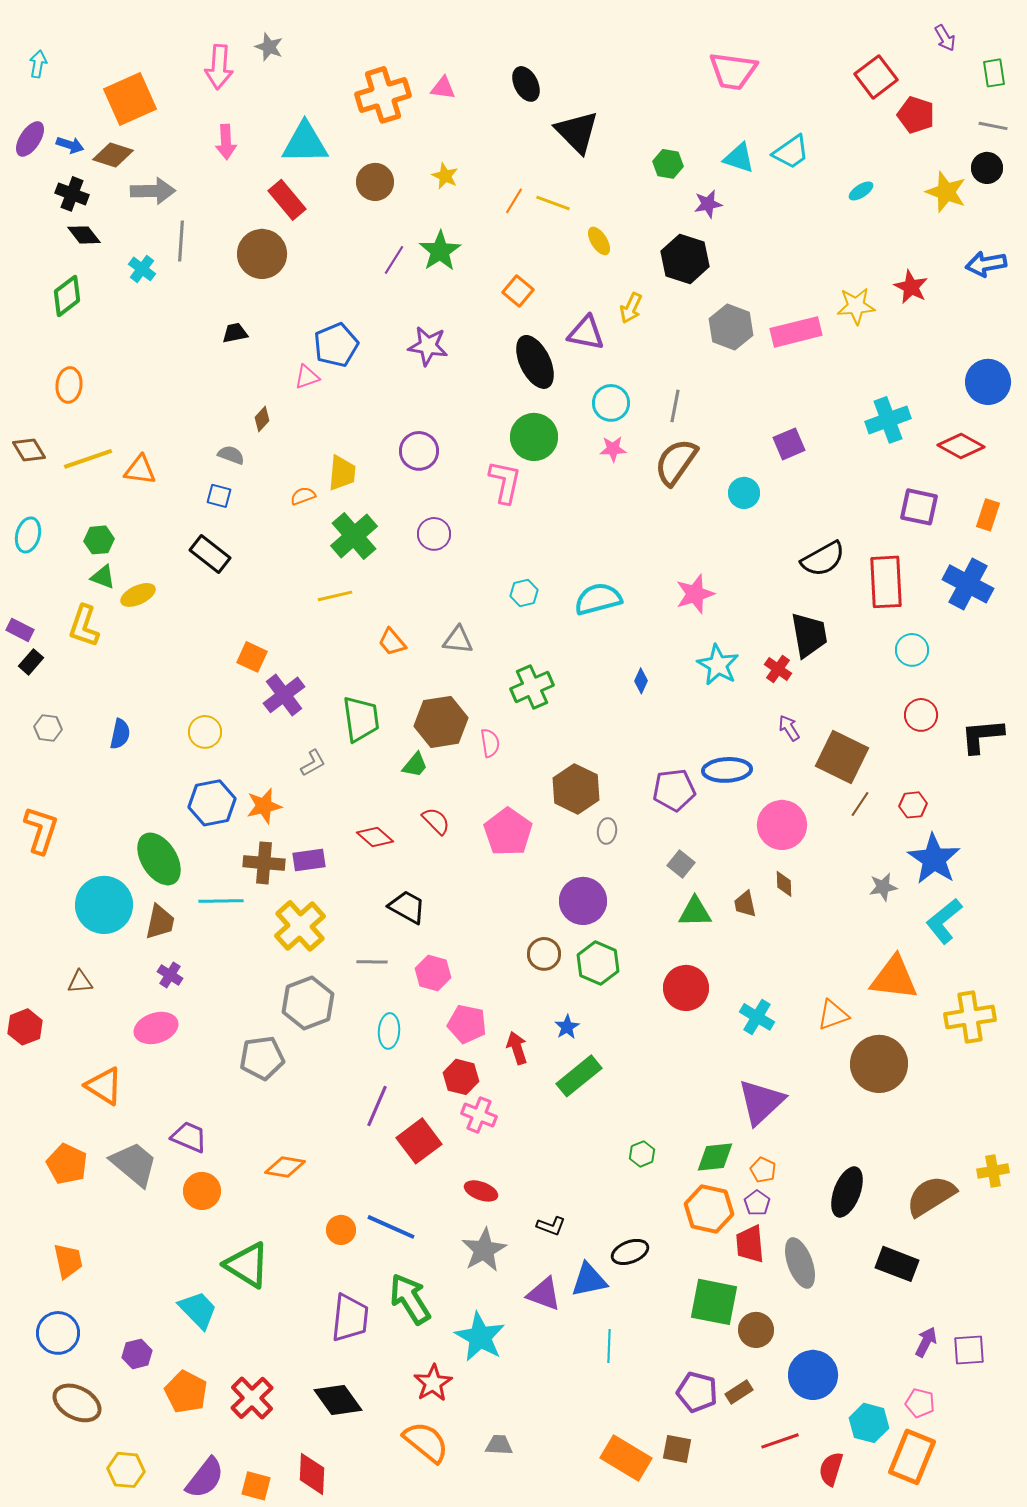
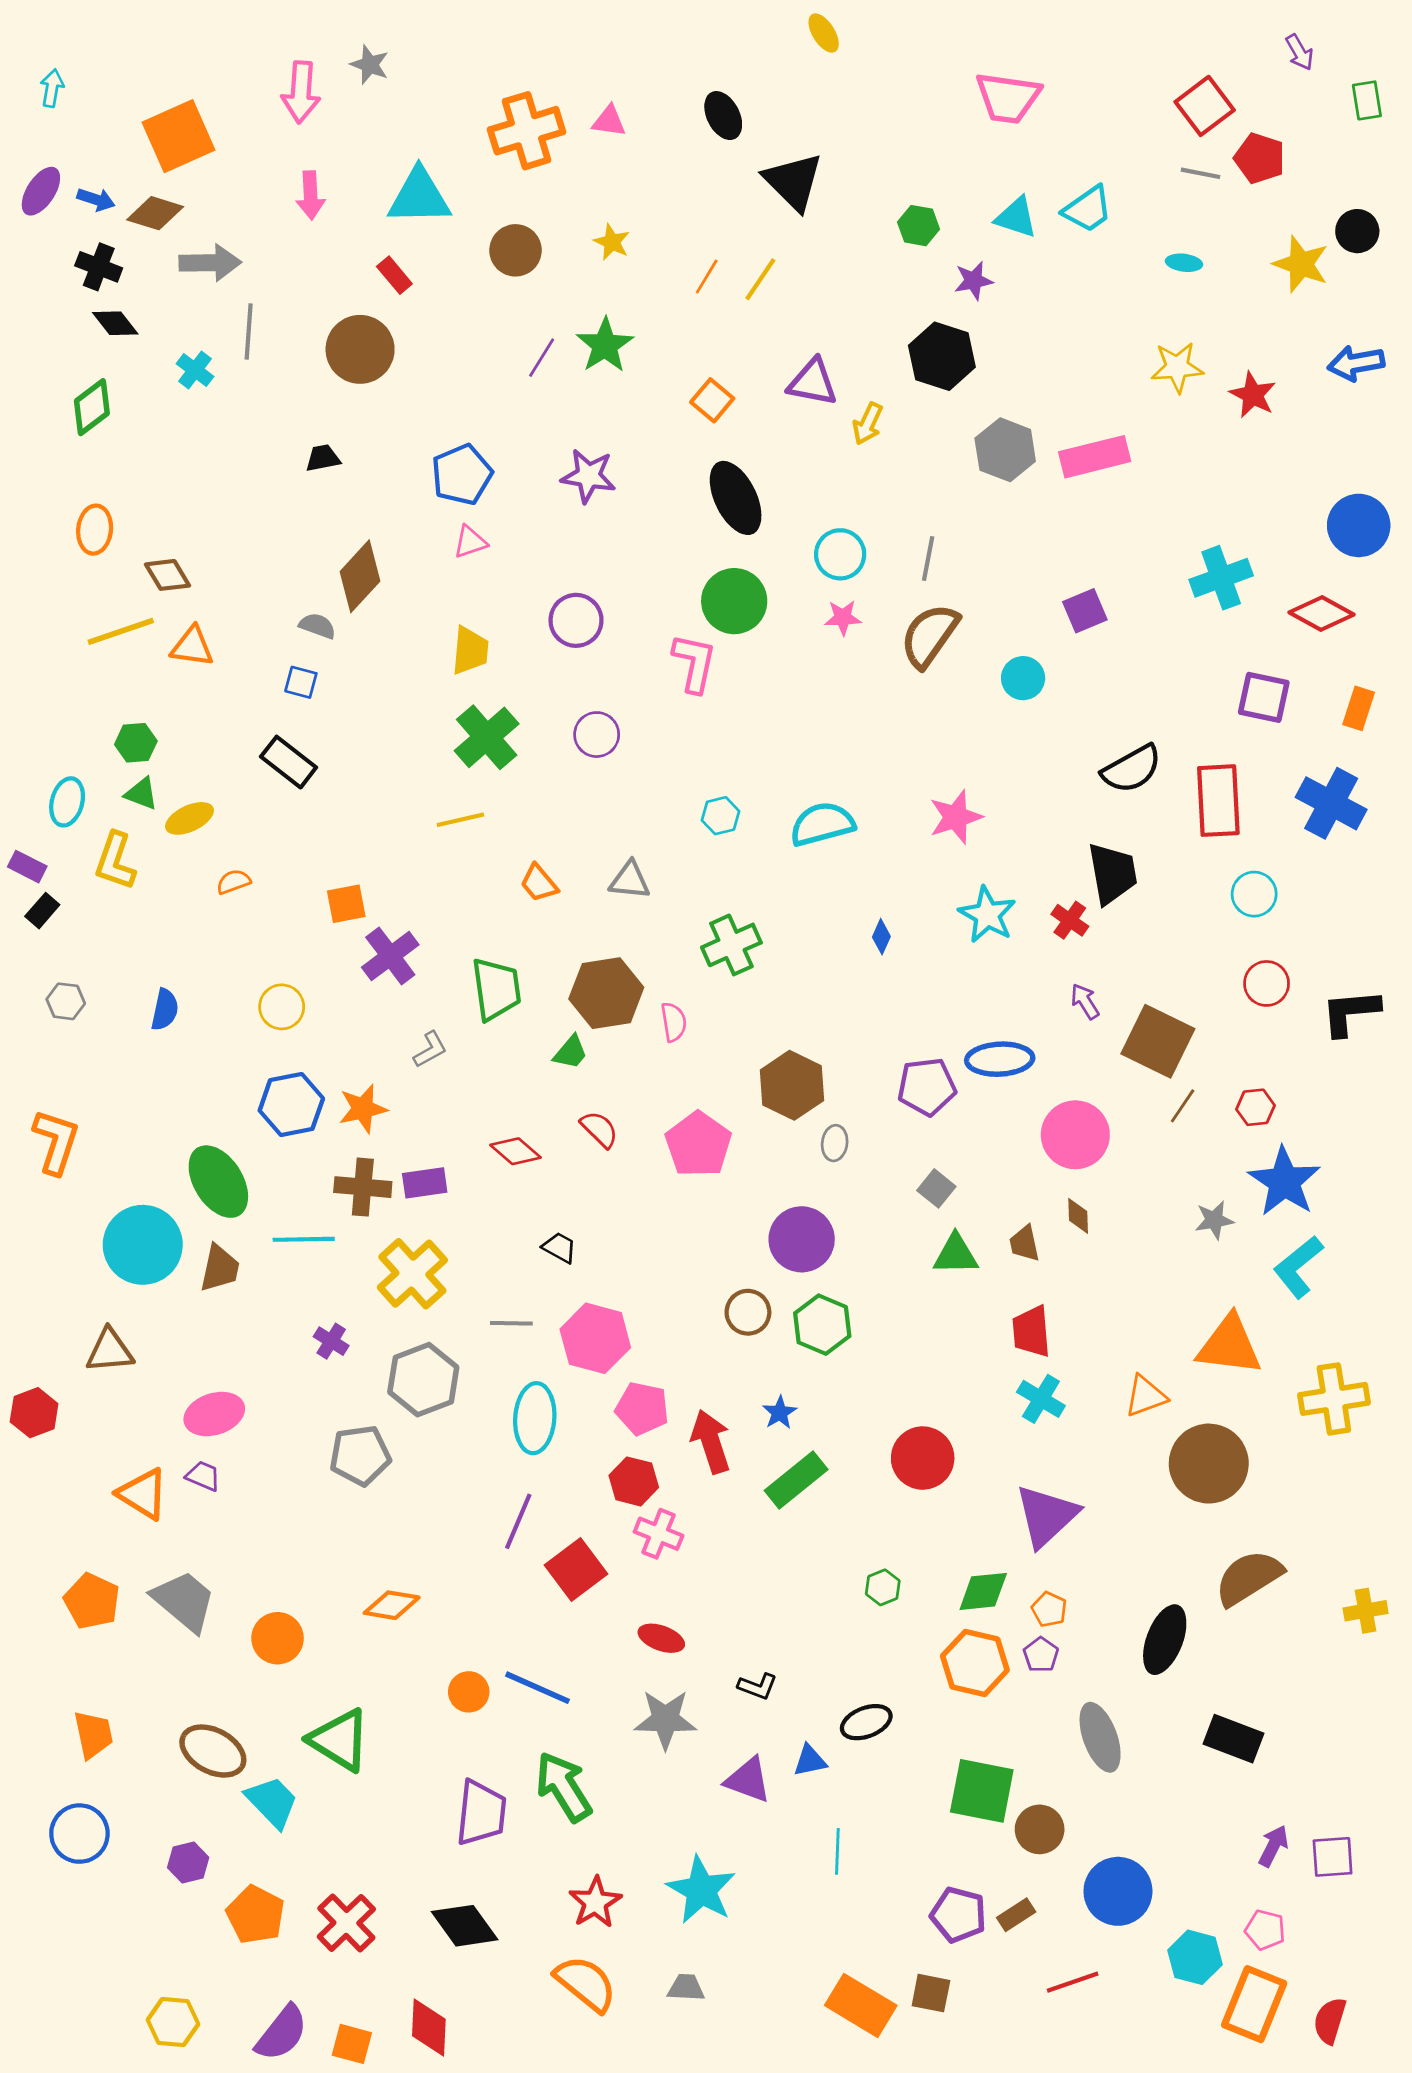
gray line: (993, 126) -> (1200, 173), moved
cyan ellipse: (861, 191) -> (1184, 263), turned 40
red rectangle: (287, 200) -> (394, 275), size x0.7
yellow line: (553, 203) -> (760, 279), turned -76
yellow ellipse: (599, 241) -> (824, 33), moved
yellow star: (856, 306) -> (1177, 367), moved
purple triangle: (586, 333) -> (813, 382), moved
pink triangle: (307, 377) -> (470, 542), moved
brown diamond: (262, 419) -> (360, 576), size x2.0
brown diamond: (29, 450) -> (167, 575), moved
orange semicircle: (303, 496) -> (234, 882), moved
cyan ellipse: (28, 535) -> (67, 802), moved
orange square: (252, 657) -> (346, 904), turned -36
black trapezoid: (407, 907) -> (560, 1248), size x0.7
pink hexagon: (433, 973) -> (595, 1338), size x1.4
purple cross: (170, 975) -> (331, 1341), moved
brown triangle: (80, 982) -> (110, 1351), size x1.4
red circle: (686, 988) -> (923, 1458), moved
cyan ellipse: (389, 1031) -> (535, 1418), size x1.4
red arrow: (517, 1048) -> (711, 1442), size x1.4
purple trapezoid: (189, 1137) -> (203, 1476), moved, size x0.7
brown semicircle: (931, 1196) -> (1249, 1578), moved
red trapezoid: (750, 1244) -> (1031, 1331), moved
gray star: (484, 1250) -> (665, 1719), turned 30
blue triangle: (589, 1280) -> (810, 1761), size x0.7
cyan star: (480, 1337) -> (701, 1890), moved
brown ellipse: (77, 1403) -> (213, 1751), moved
red semicircle: (831, 1469) -> (1330, 2021), moved

